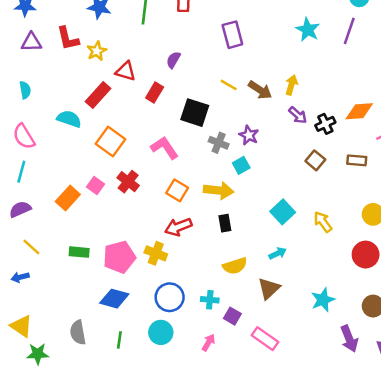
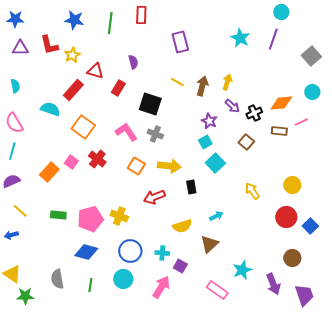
purple semicircle: (173, 60) -> (133, 62), turned 136
brown arrow: (260, 90) -> (202, 86), turned -108
purple star: (249, 135) -> (209, 121), moved
gray cross: (219, 143) -> (155, 134), moved
brown rectangle: (357, 160) -> (279, 131), moved
cyan square: (241, 165) -> (205, 142), moved
cyan square: (283, 212) -> (215, 163), moved
black rectangle: (225, 223) -> (191, 187), moved
red arrow: (178, 227) -> (154, 197), moved
cyan star: (323, 300) -> (242, 270), moved
pink rectangle: (265, 339) -> (217, 290), moved
pink arrow: (209, 342) -> (161, 287), size x1.6

